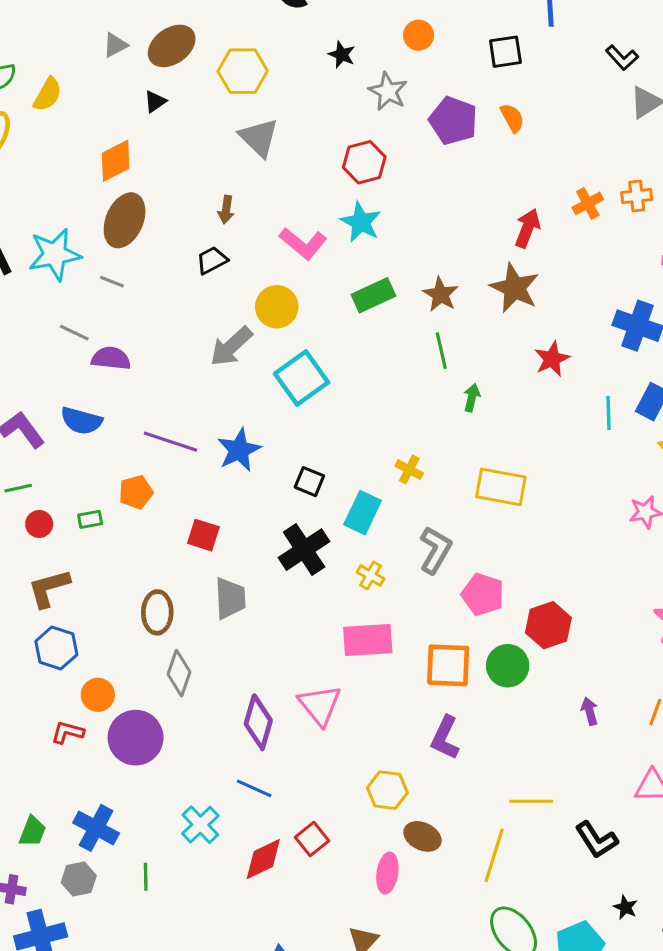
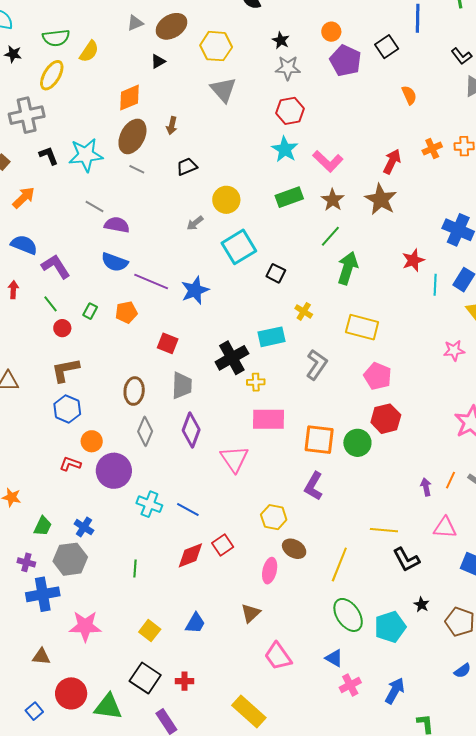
black square: (505, 52) -> (387, 47), turned -30
gray star: (388, 91) -> (288, 68), moved, turned -30
orange semicircle: (512, 118) -> (409, 95), moved
purple pentagon: (453, 121) -> (345, 61), moved
brown arrow: (226, 210) -> (172, 126), moved
pink L-shape: (303, 243) -> (328, 161), moved
gray line: (112, 282) -> (137, 169), moved
gray arrow: (231, 346) -> (195, 223), size x0.6
green line: (441, 351) -> (330, 236), turned 50
red star: (552, 359) -> (413, 260), moved
green arrow: (472, 398) -> (348, 268), size x1.8
blue semicircle: (81, 421) -> (115, 262), moved
black square: (309, 482) -> (276, 273), moved
green line: (18, 488) -> (50, 304), turned 60
cyan rectangle: (363, 513) -> (271, 337), turned 48
green rectangle: (90, 519) -> (90, 311), moved, turned -56
yellow cross: (371, 575) -> (256, 382), moved, turned -36
pink pentagon: (483, 594) -> (378, 376), moved
purple arrow: (590, 711) -> (426, 487), moved
purple diamond: (258, 722) -> (191, 430), moved
yellow line: (531, 801) -> (384, 530), moved
cyan cross: (200, 825) -> (149, 504), moved, turned -30
blue cross: (96, 828) -> (84, 527), size x0.7
green line: (146, 877) -> (135, 568), moved
gray hexagon: (79, 879) -> (70, 559), size x1.5

